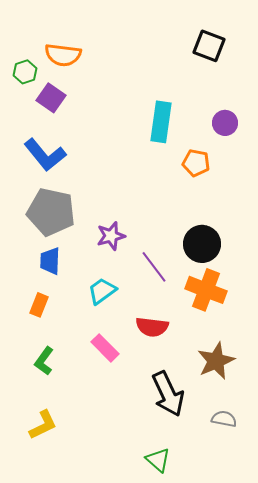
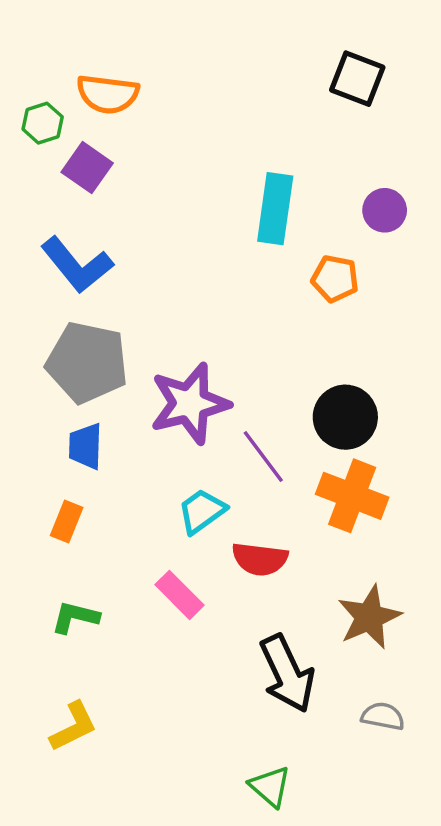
purple star: (111, 236) -> (190, 403), size x1.6
cyan trapezoid: (102, 291) -> (202, 511), moved
green L-shape: (44, 361) -> (75, 617), turned 68

